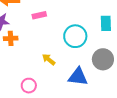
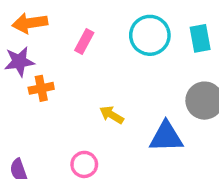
pink rectangle: (39, 15) -> (84, 41), turned -40
cyan circle: (75, 36) -> (150, 35), moved

